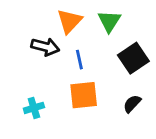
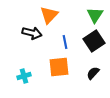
green triangle: (109, 21) -> (95, 15), moved
blue line: (79, 60) -> (65, 42), moved

